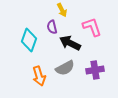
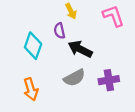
pink L-shape: (92, 27) -> (113, 16), moved
orange arrow: (39, 76) -> (31, 89), moved

